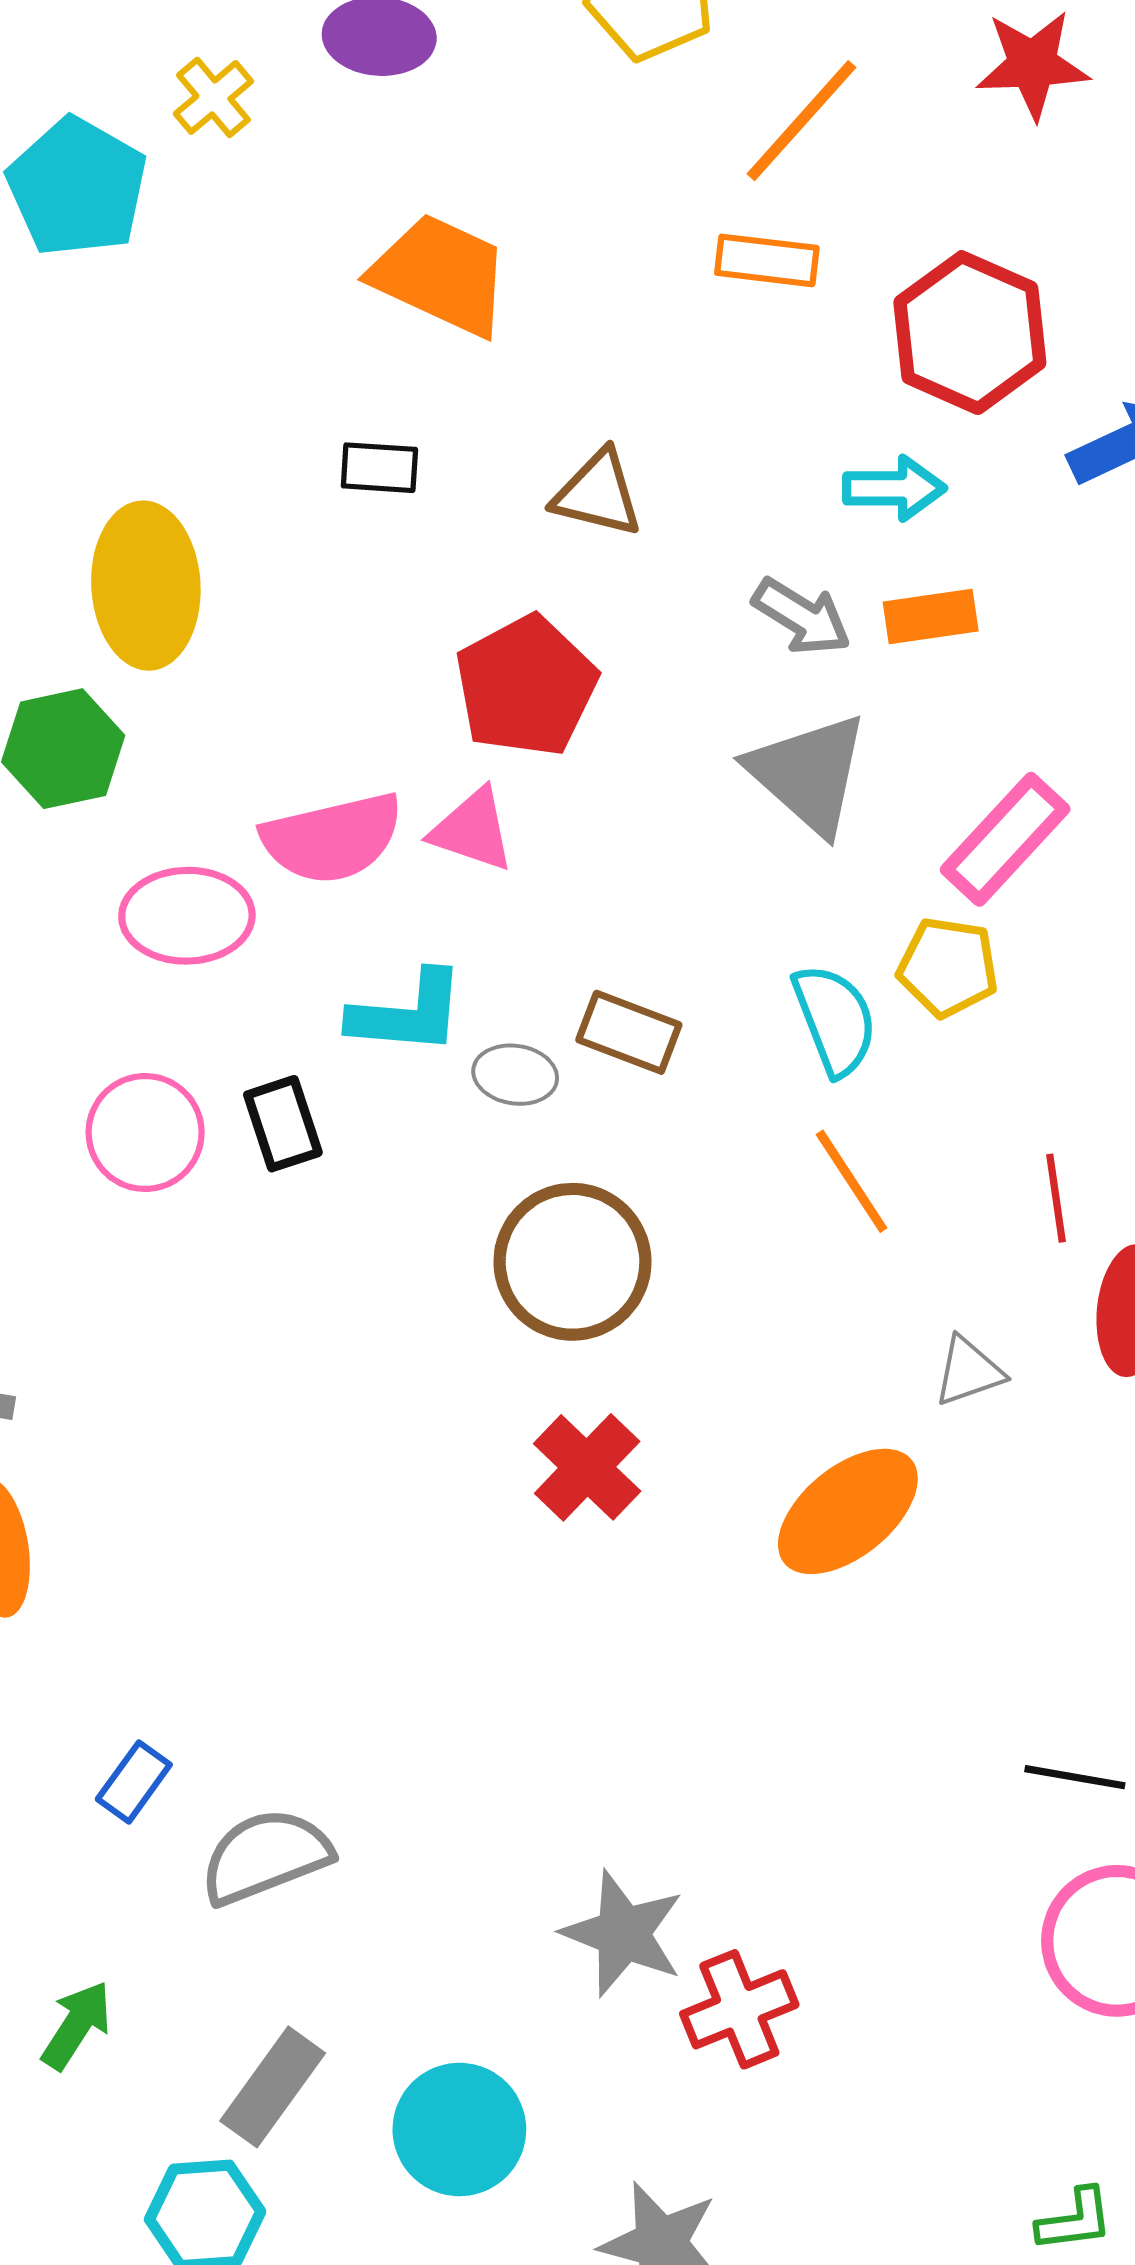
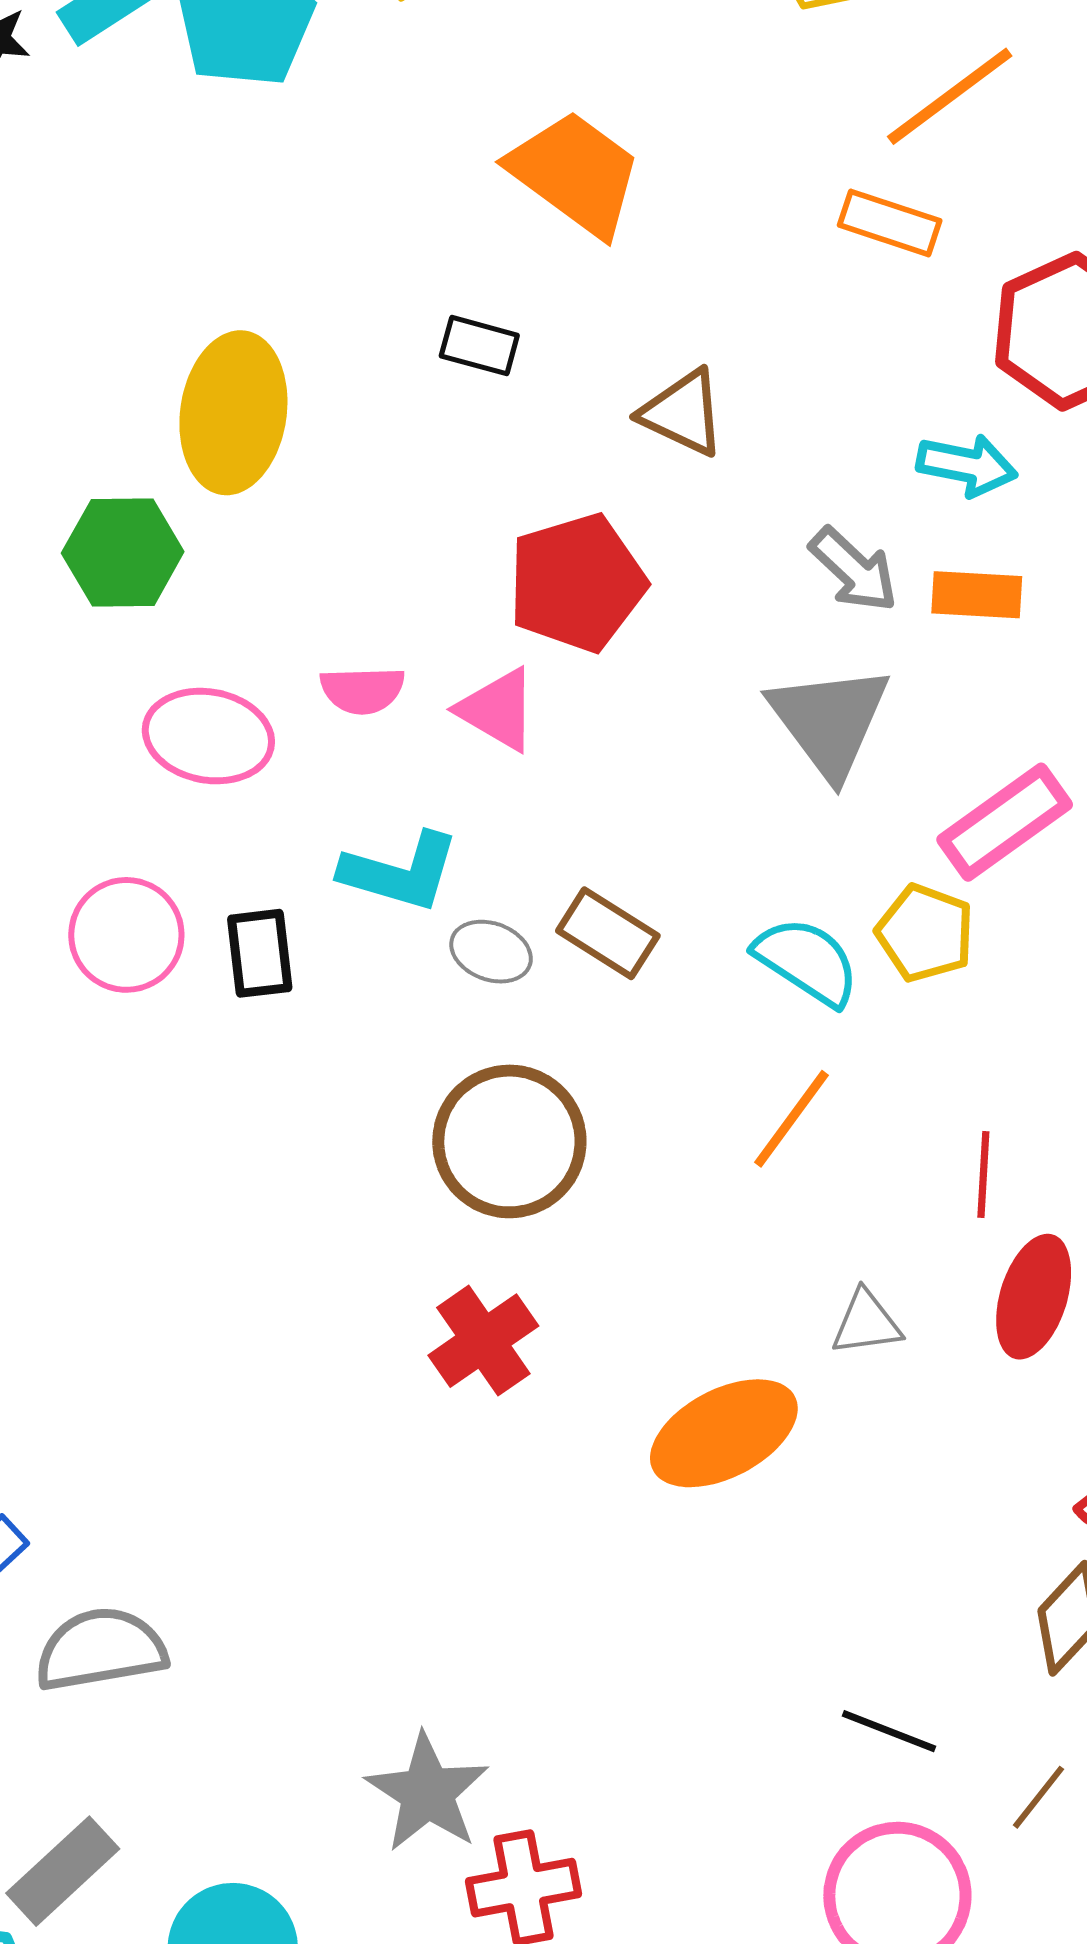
pink semicircle: (332, 838) -> (362, 690), size x0.6
cyan semicircle: (835, 1020) -> (807, 961), turned -47
orange line: (852, 1181) -> (792, 1119), turned 58

